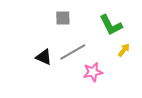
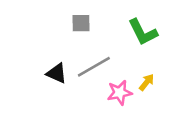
yellow arrow: (124, 50) -> (147, 82), moved

